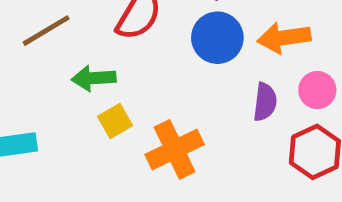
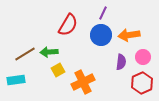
brown line: (46, 31) -> (25, 54), moved

